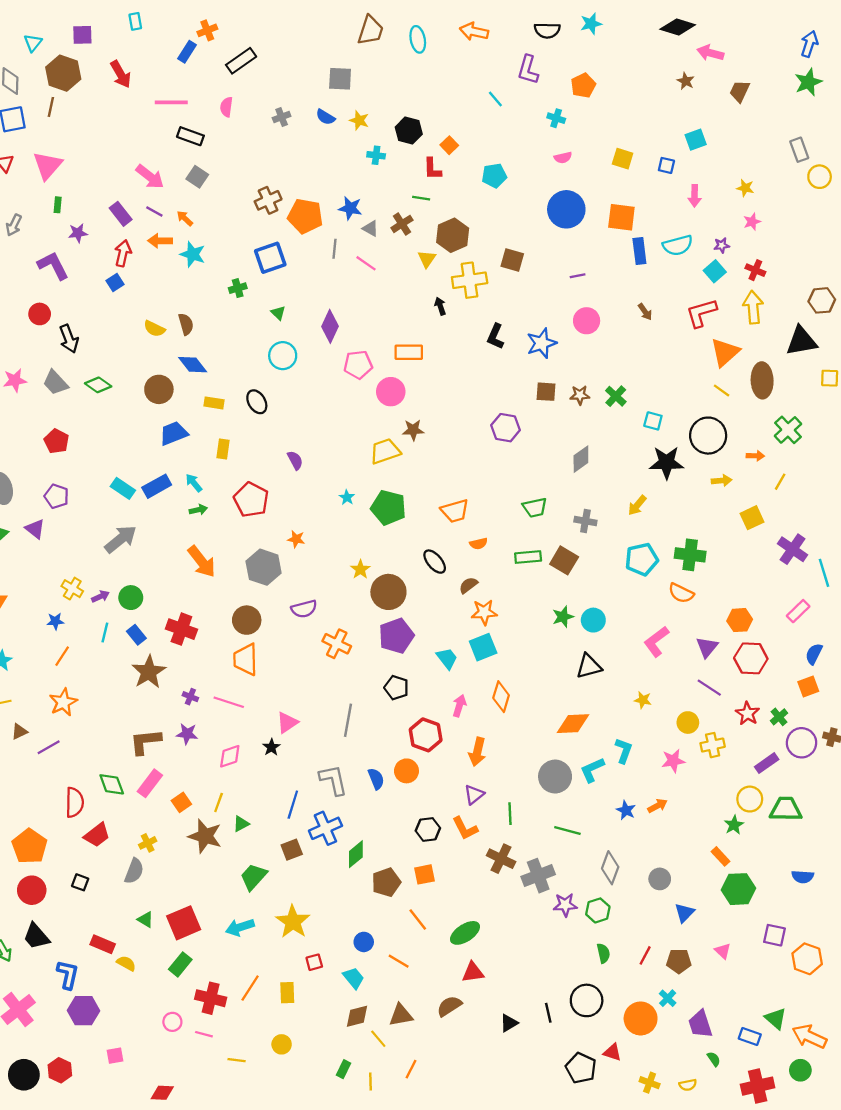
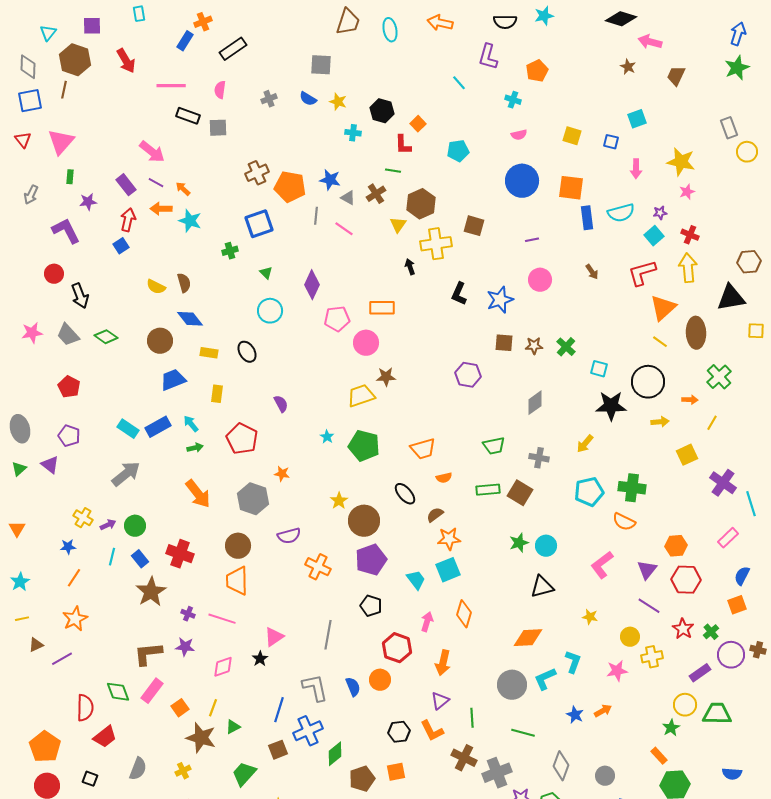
gray square: (197, 177) -> (218, 128), moved, turned -36
yellow star: (745, 188) -> (681, 162), size x1.8
yellow cross: (148, 843) -> (183, 771), moved

